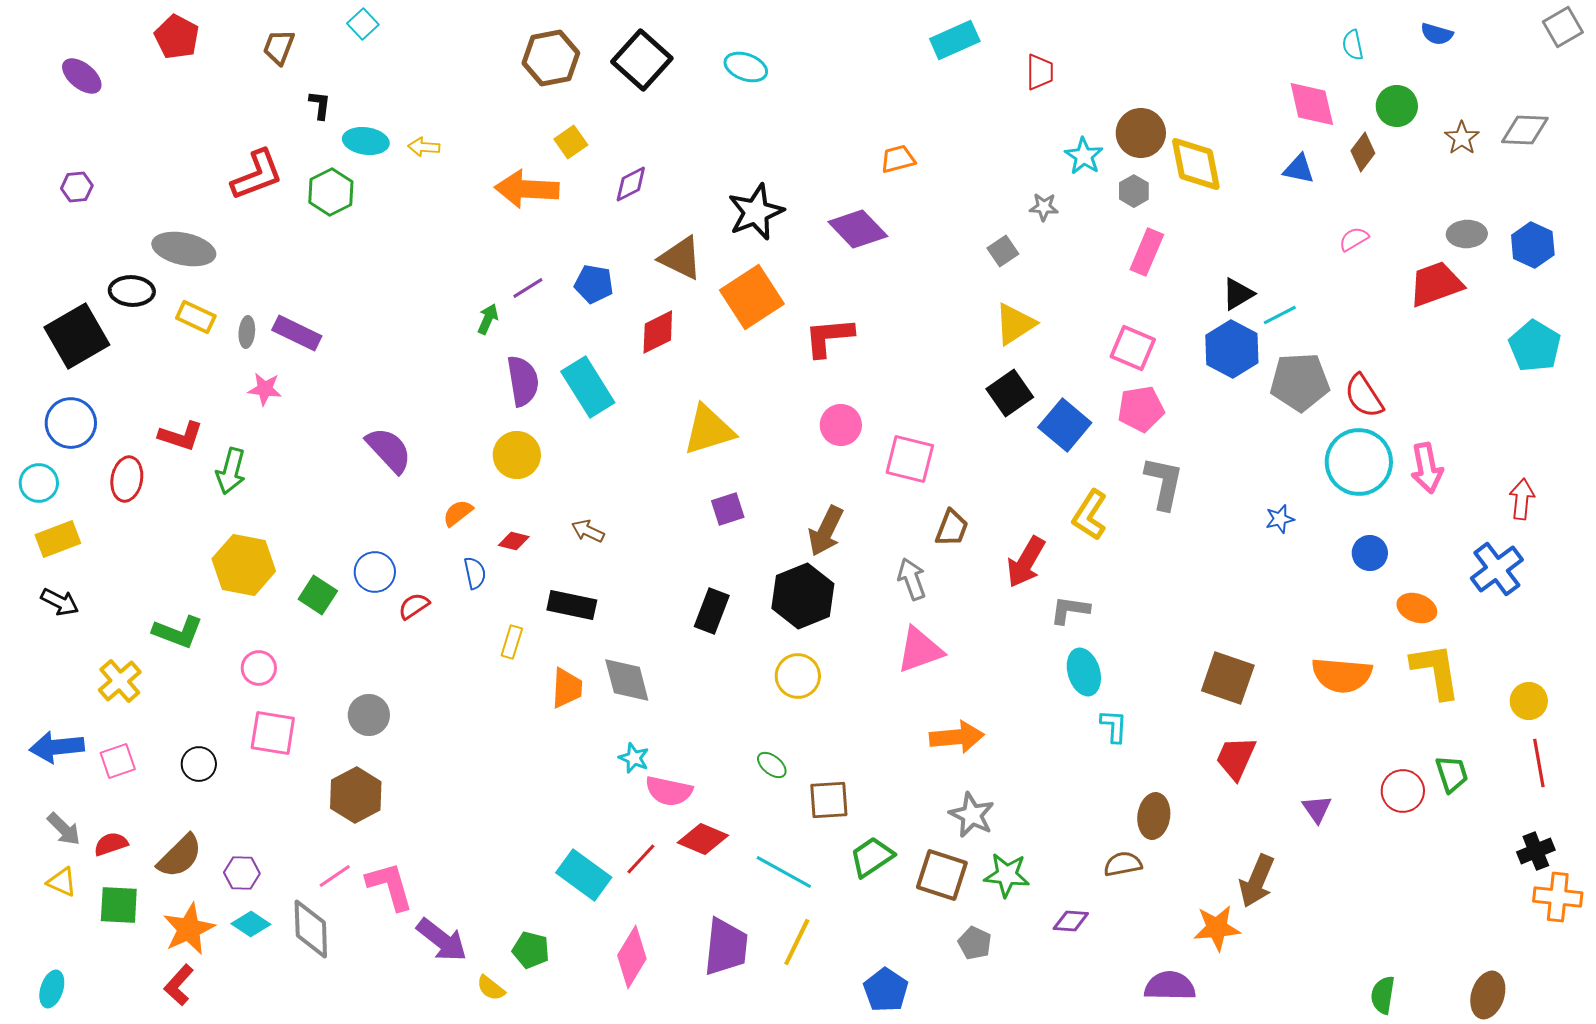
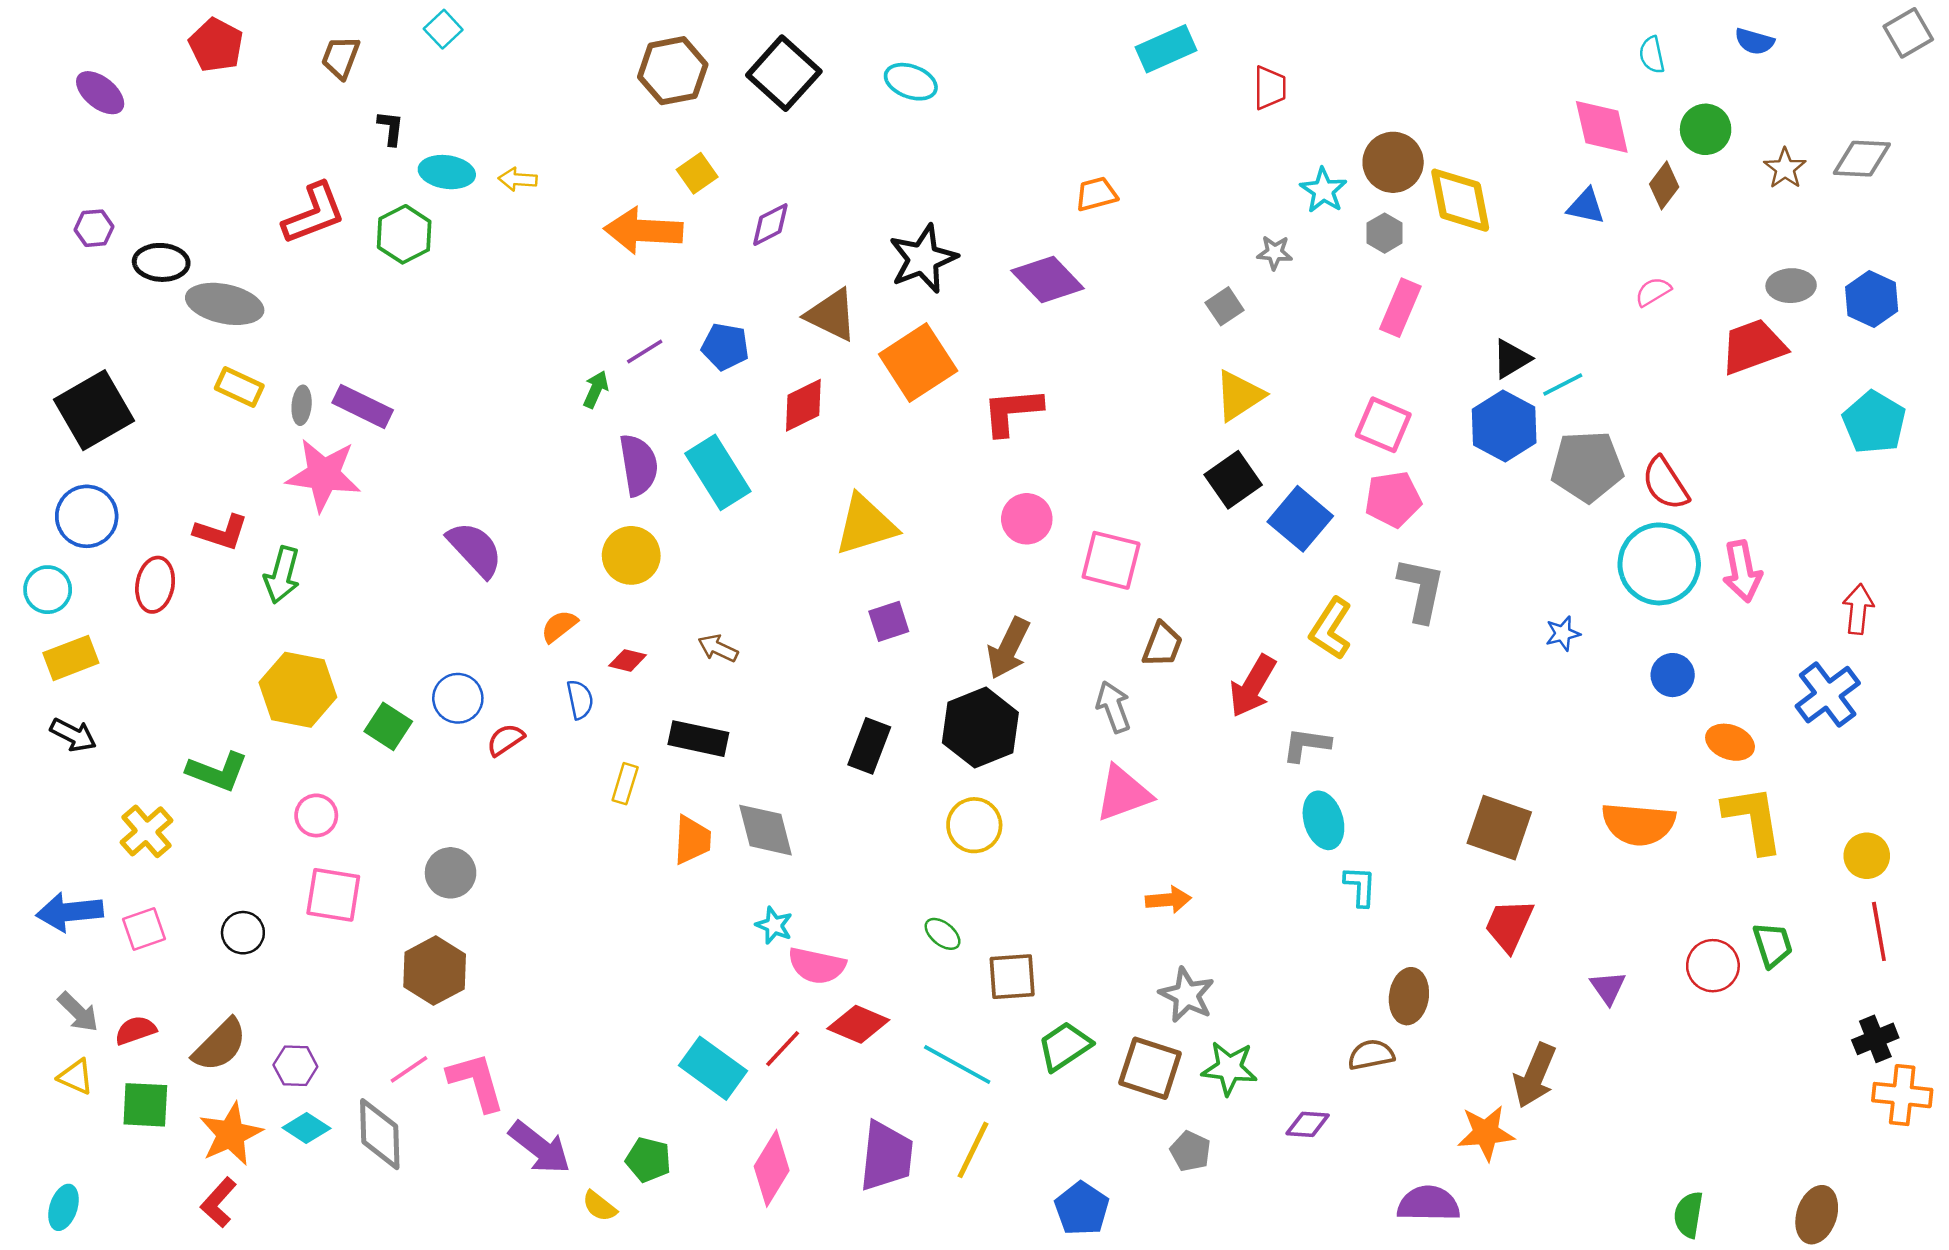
black ellipse: (132, 291) -> (161, 262), moved
pink star: (265, 389) -> (324, 475), size x1.8
orange arrow: (957, 737) -> (1168, 900), size x0.7

